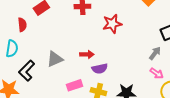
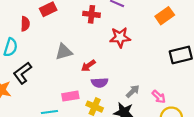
gray arrow: (155, 53) -> (133, 91), moved
red arrow: (87, 54) -> (88, 66), turned 136
gray triangle: (55, 59) -> (64, 52), moved

